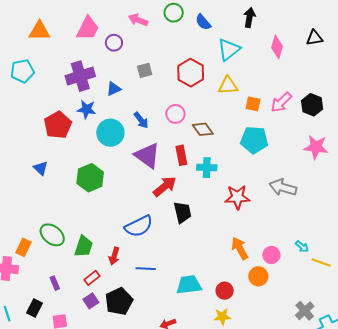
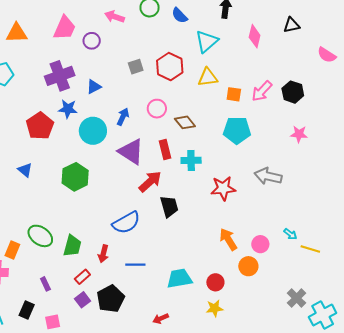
gray square: (145, 70) -> (136, 67), moved
blue arrow: (141, 120) -> (123, 117), turned -114
pink star: (316, 147) -> (299, 134), size x0.7

